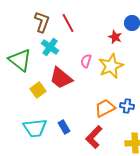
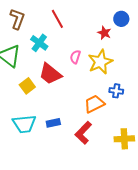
brown L-shape: (42, 22) -> (17, 19), moved
blue cross: (127, 106) -> (116, 91), moved
blue rectangle: (64, 127) -> (53, 123), turned -72

